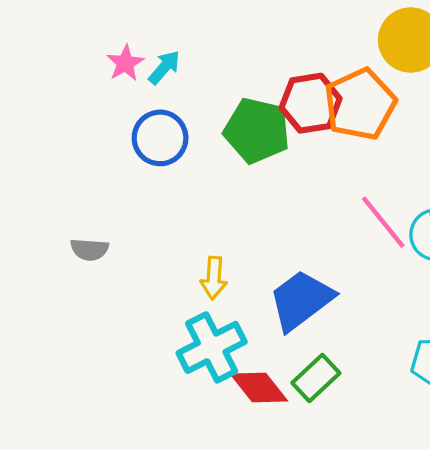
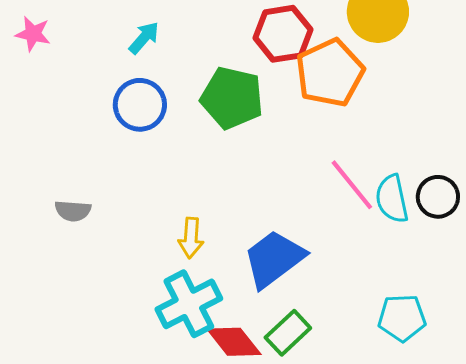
pink star: (125, 63) -> (33, 34), moved, turned -30
red hexagon: (311, 103) -> (283, 34), moved

